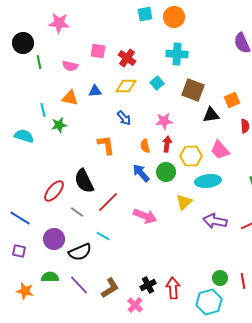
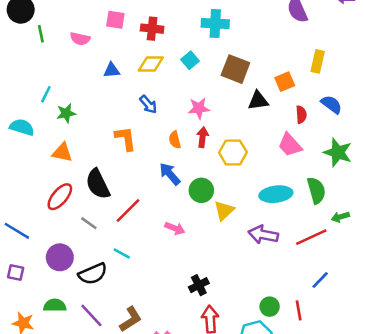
red cross: (127, 58) -> (152, 29), turned -30
orange triangle: (70, 98) -> (62, 152), moved
cyan line: (43, 110) -> (46, 94), turned 40
pink trapezoid: (220, 150) -> (290, 145), moved
green circle: (166, 172) -> (201, 190), moved
cyan ellipse: (208, 181) -> (276, 194), moved
pink arrow: (145, 216) -> (175, 228), size x0.7
black cross: (148, 285) -> (199, 285), moved

